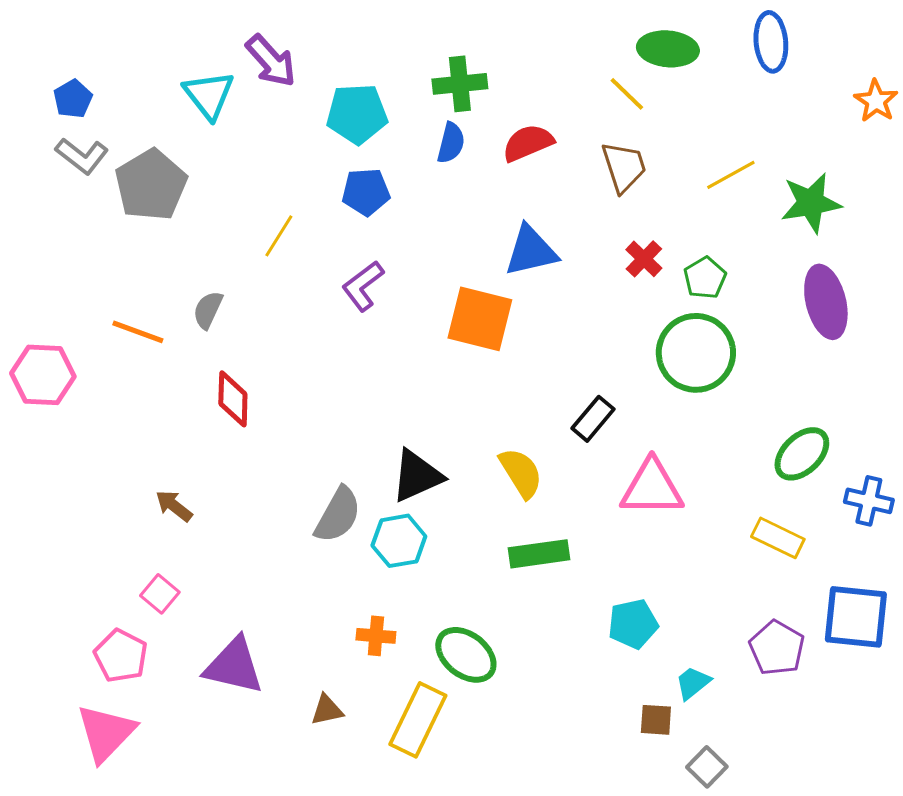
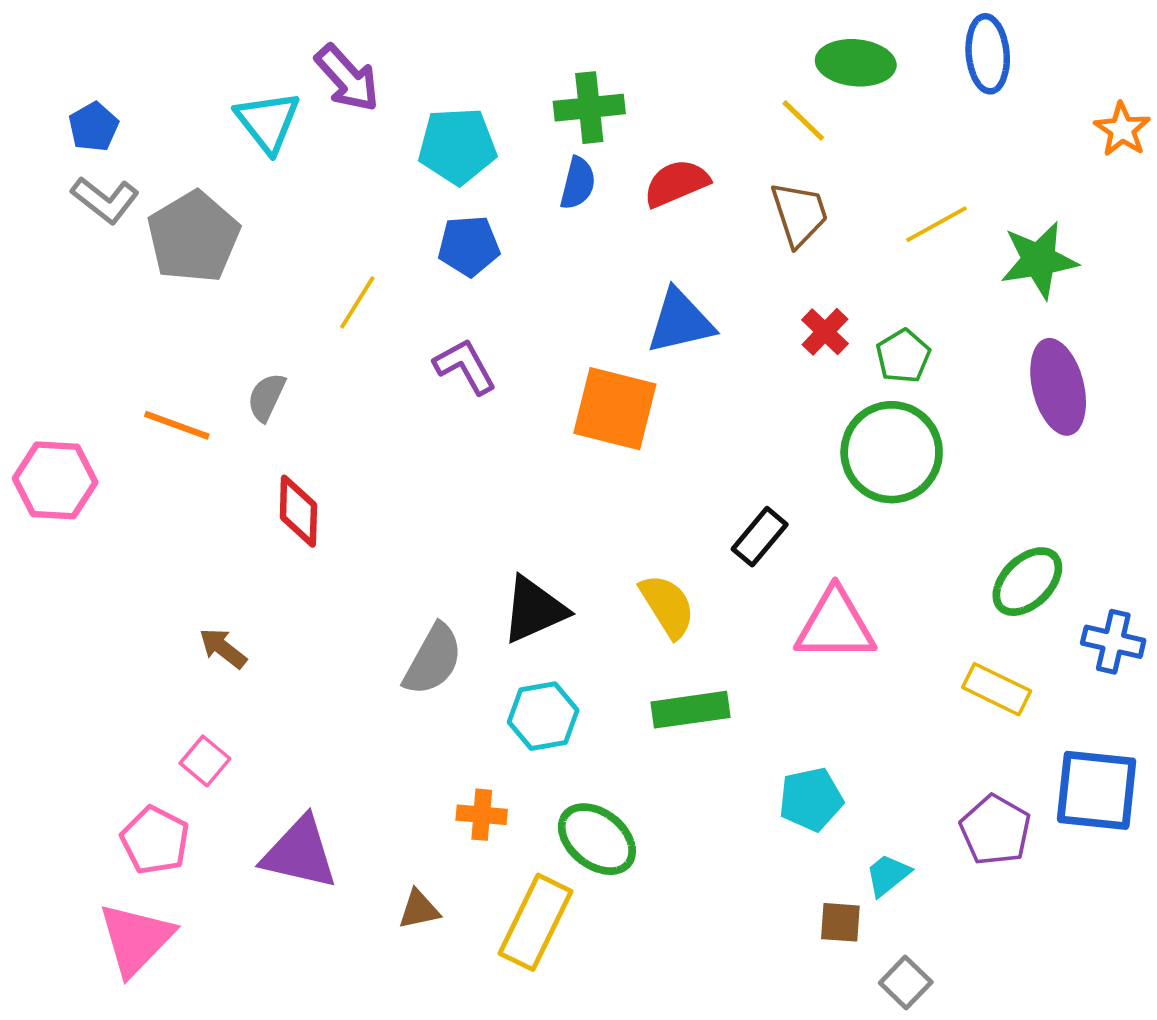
purple L-shape: (363, 286) -> (465, 366), turned 98
cyan hexagon: (399, 541) -> (543, 716), moved

